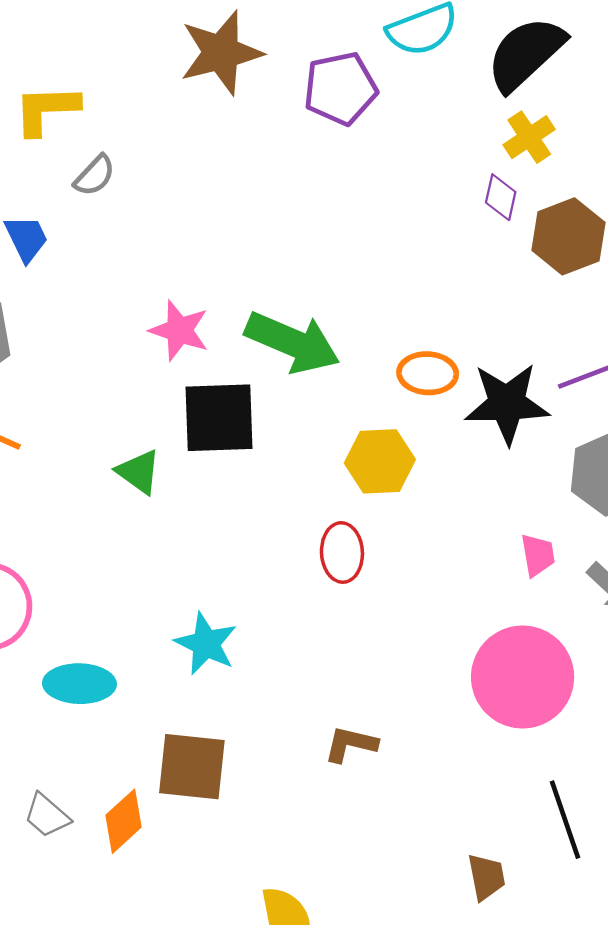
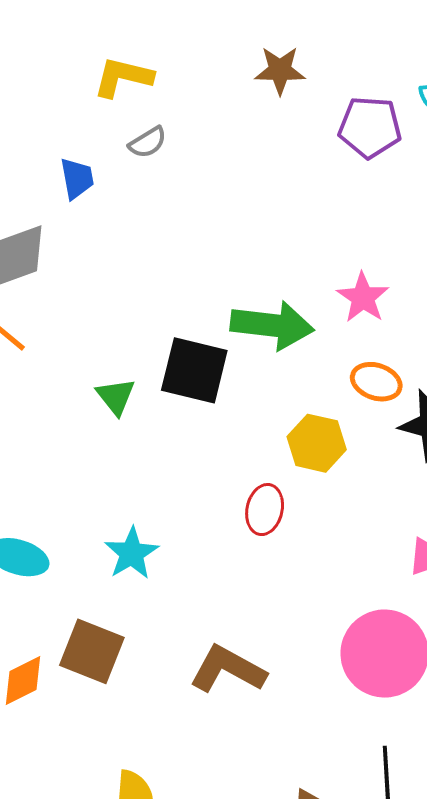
brown star: (221, 53) -> (280, 70), size x0.7
pink star: (179, 330) -> (363, 298), moved
green arrow: (292, 342) -> (272, 325), turned -32
brown L-shape: (351, 744) -> (228, 669), size x1.6

